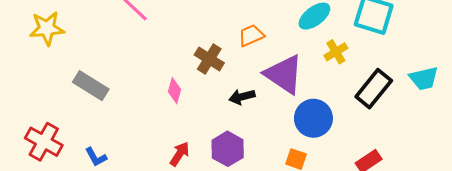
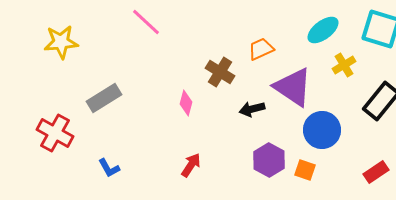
gray rectangle: (91, 86) -> (104, 98), turned -64
red cross: (44, 142) -> (55, 133), moved
purple hexagon: (228, 149) -> (269, 160), moved

